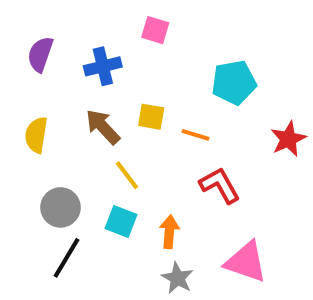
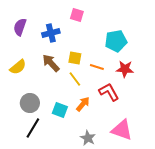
yellow semicircle: (36, 135) -> (18, 67), turned -138
red star: (288, 139) -> (125, 69), moved, turned 30
yellow line: (127, 175) -> (75, 79), moved
orange arrow: (169, 232) -> (83, 104), moved, turned 35

